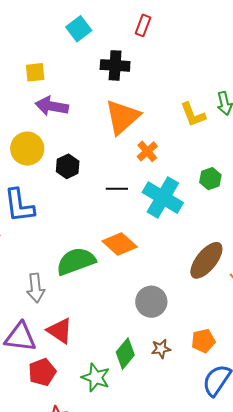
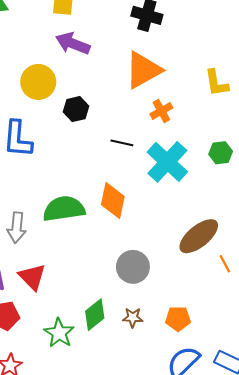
orange diamond: (120, 244) -> (113, 200), turned 48

